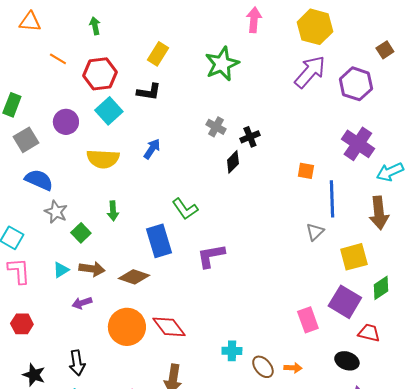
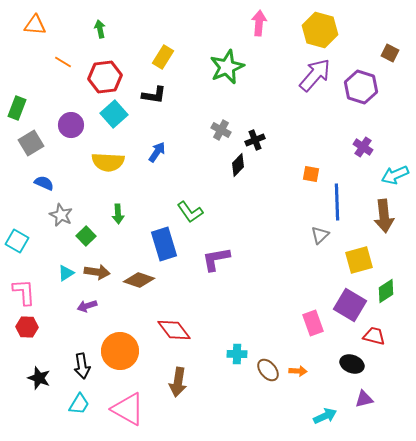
brown square: (385, 50) -> (390, 53), turned -30
purple cross: (358, 144) -> (363, 147), size x0.6
blue semicircle: (39, 180) -> (44, 183), size x0.7
pink L-shape: (19, 271) -> (24, 292), moved
orange circle: (127, 327) -> (120, 351), moved

